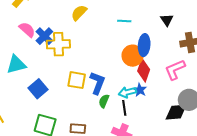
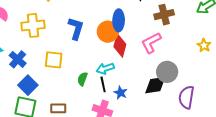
blue cross: (44, 36) -> (18, 59), moved
blue L-shape: (97, 83) -> (76, 28), moved
blue square: (38, 89) -> (28, 85), moved
blue star: (140, 90) -> (121, 93), moved

